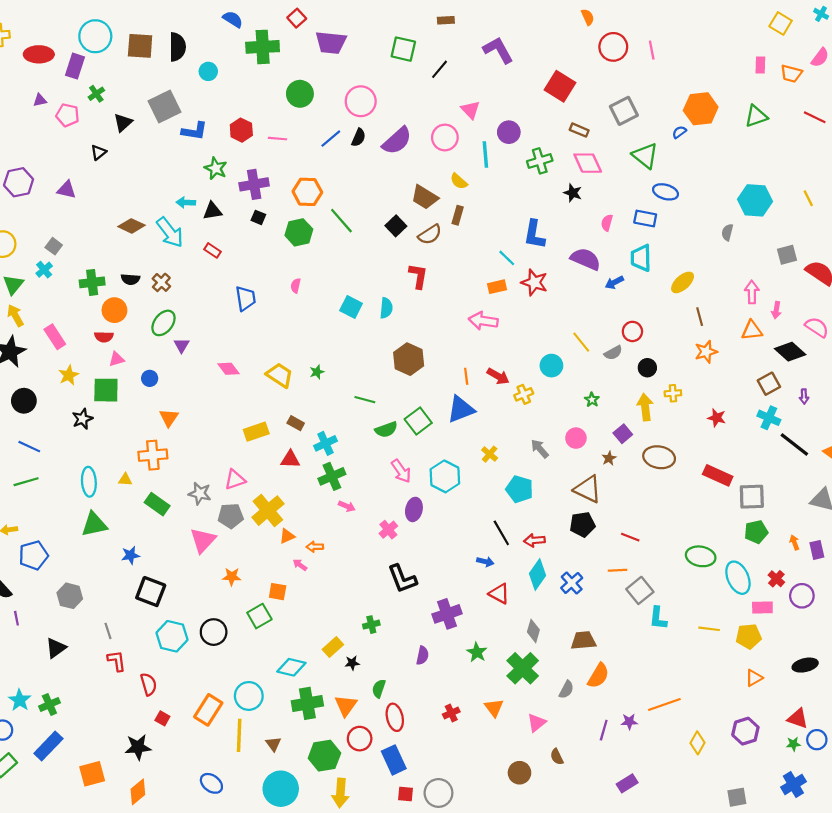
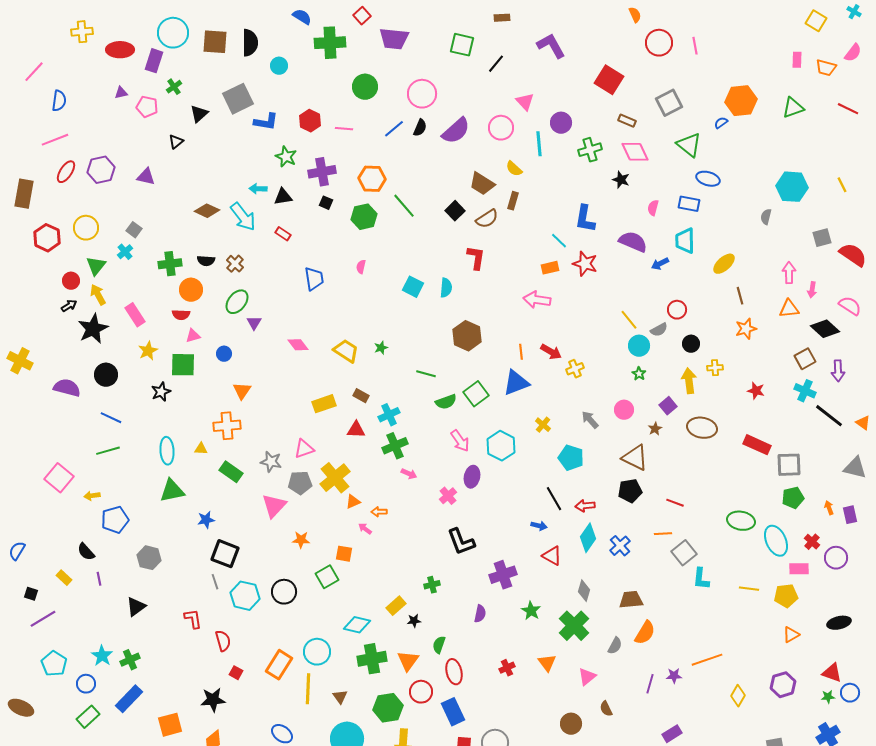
cyan circle: (551, 366) -> (639, 346), moved
purple arrow: (804, 396) -> (838, 371), size x1.5
gray line: (108, 631) -> (215, 582), moved

